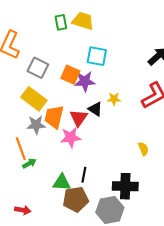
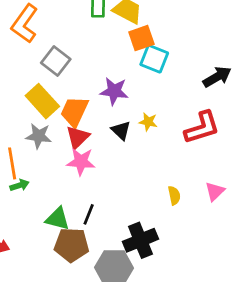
cyan square: (97, 56) -> (154, 59), moved
orange square: (70, 75) -> (141, 38), moved, turned 36
orange trapezoid: (54, 117) -> (74, 111), moved
red triangle: (79, 118) -> (78, 137), moved
black cross: (125, 186) -> (140, 240), turned -35

